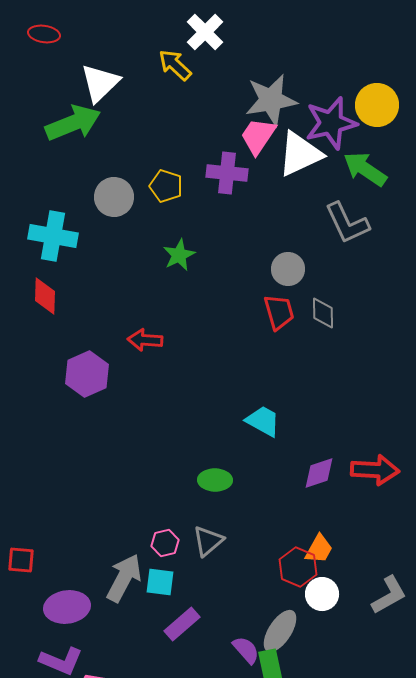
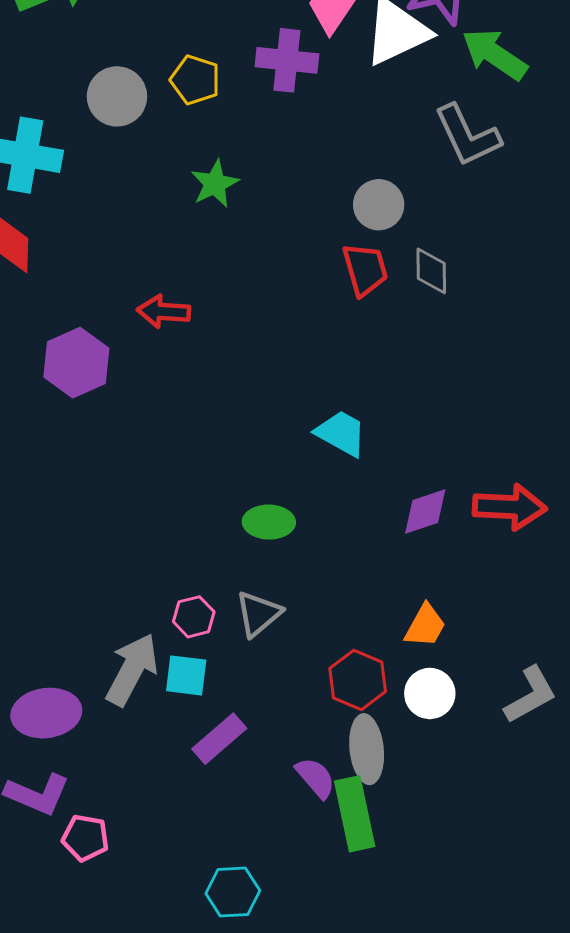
red hexagon: (298, 567) -> (358, 680), moved
gray ellipse: (280, 631) -> (367, 749), turned -39

